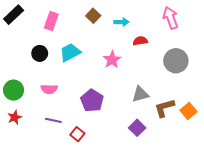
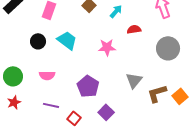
cyan arrow: (121, 22) -> (116, 11), turned -48
cyan trapezoid: (70, 52) -> (67, 40), turned 65
pink star: (112, 60) -> (107, 47), turned 30
gray triangle: (140, 94) -> (134, 80), turned -36
purple square: (137, 128) -> (106, 112), moved

